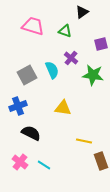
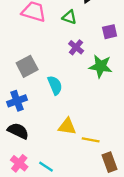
cyan semicircle: (52, 70) -> (55, 85), moved
yellow triangle: (63, 108) -> (67, 126), moved
black semicircle: (31, 133) -> (18, 131), moved

